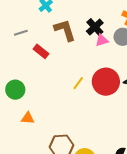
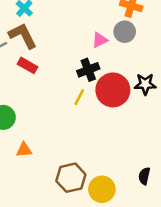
black cross: (95, 27) -> (88, 70), moved, turned 30
brown L-shape: (65, 30) -> (23, 36), moved

